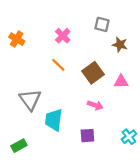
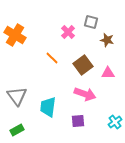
pink cross: (63, 36) -> (68, 32), moved
orange cross: (17, 39) -> (15, 35), size x1.5
gray triangle: (30, 100) -> (17, 96), moved
pink arrow: (95, 105) -> (85, 94), size x1.5

